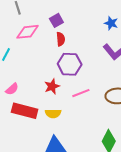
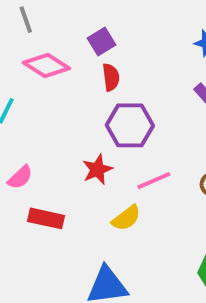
pink diamond: (28, 32) -> (46, 65), turned 40
red rectangle: (25, 111) -> (46, 218), size x0.7
yellow semicircle: (53, 113) -> (126, 218), moved, turned -35

